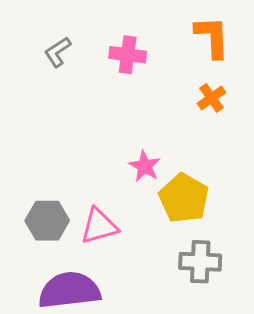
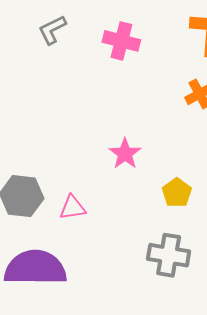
yellow pentagon: (184, 198) -> (177, 193), moved, size x0.6
pink triangle: (99, 226) -> (73, 208), size x0.7

